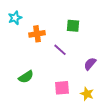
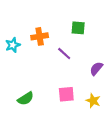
cyan star: (15, 18) -> (13, 45), moved
green semicircle: (26, 77) -> (26, 99), moved

